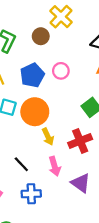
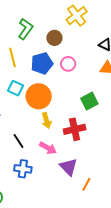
brown circle: (41, 36) -> (54, 38), moved
pink arrow: (55, 166) -> (48, 148), turned -54

